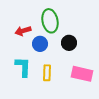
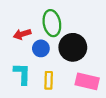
black circle: (69, 43) -> (73, 47), size x1.6

